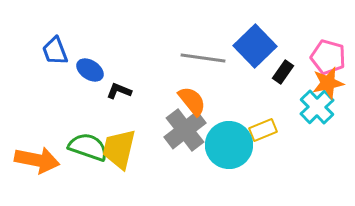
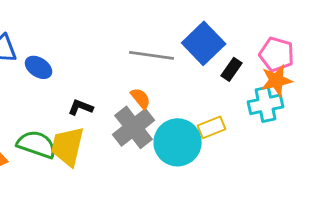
black L-shape: (119, 91) -> (81, 107), moved
orange semicircle: (192, 101) -> (141, 98), size x0.7
cyan cross: (317, 107) -> (266, 104), turned 32

